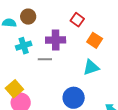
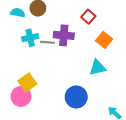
gray line: (45, 59) -> (47, 42), moved
yellow square: (14, 89) -> (27, 82), moved

